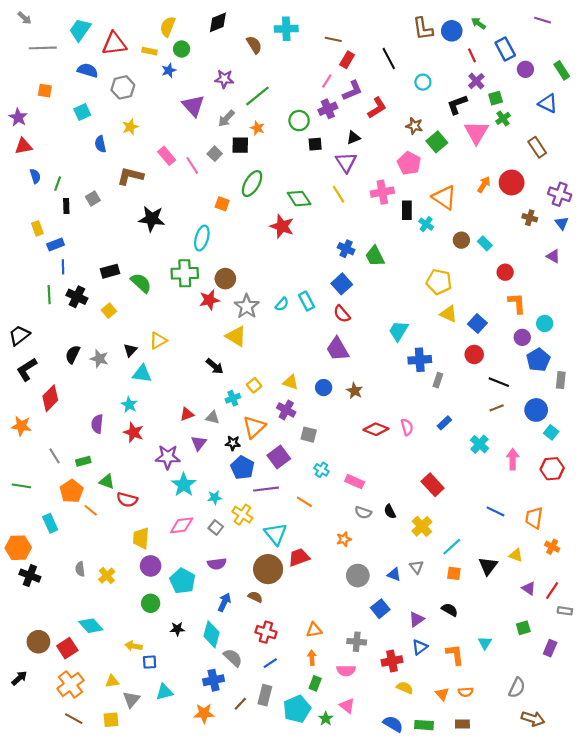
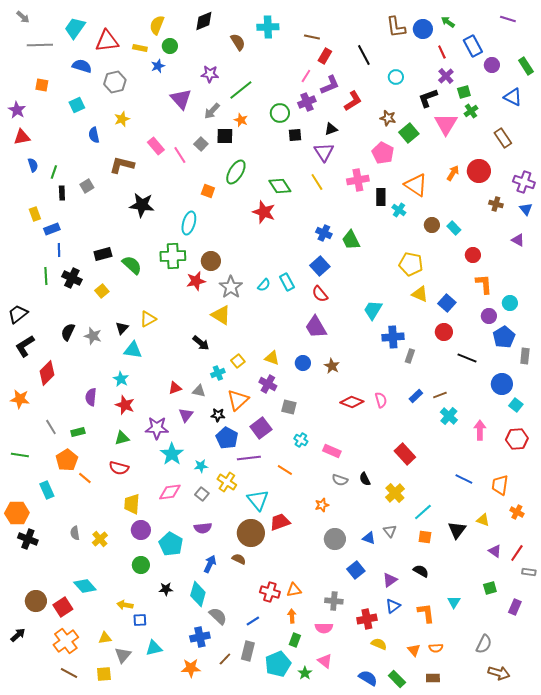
brown line: (497, 408) -> (440, 395), moved
green triangle: (107, 482) -> (122, 438), moved, turned -35
red cross: (266, 632) -> (270, 592), moved
green rectangle: (424, 725) -> (397, 679), turned 42

